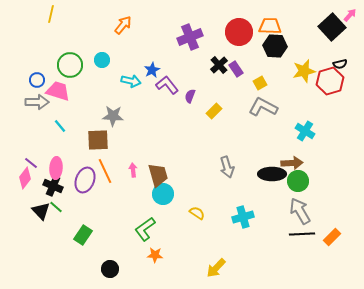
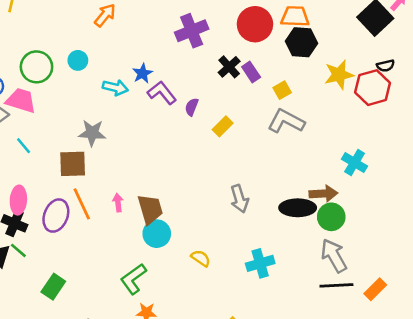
cyan cross: (305, 131) -> (355, 163), moved

